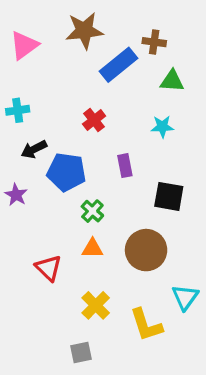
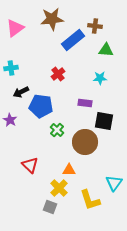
purple rectangle: (125, 166) -> (85, 103), moved, turned -72
orange triangle: (92, 248) -> (69, 170), moved
brown circle: (146, 250) -> (85, 142), moved
gray square: (81, 352) -> (50, 207), moved, turned 32

